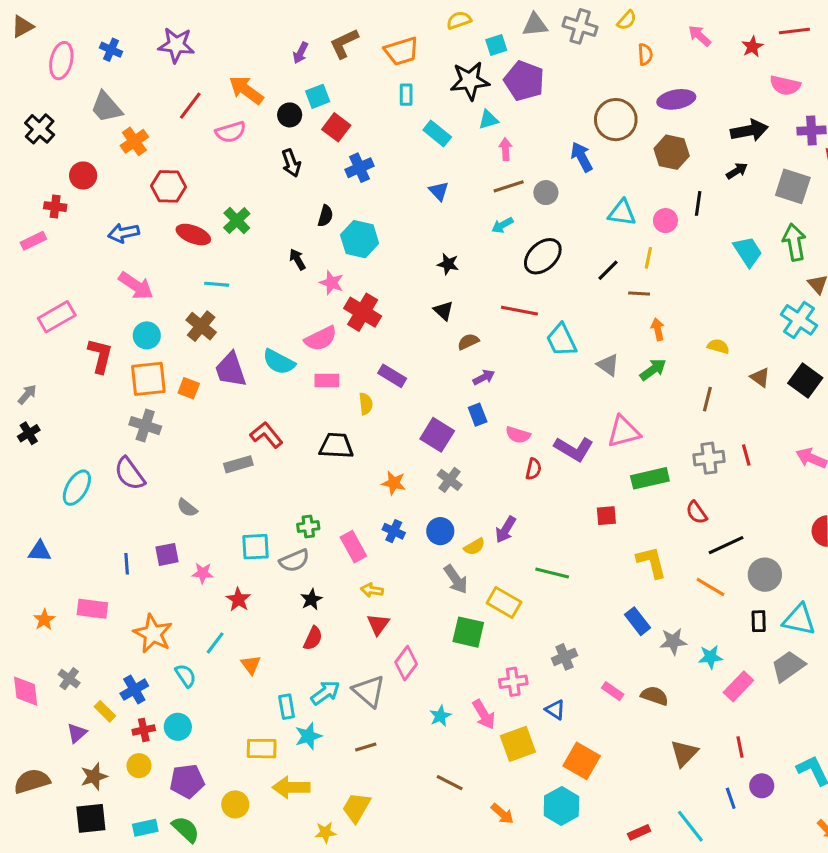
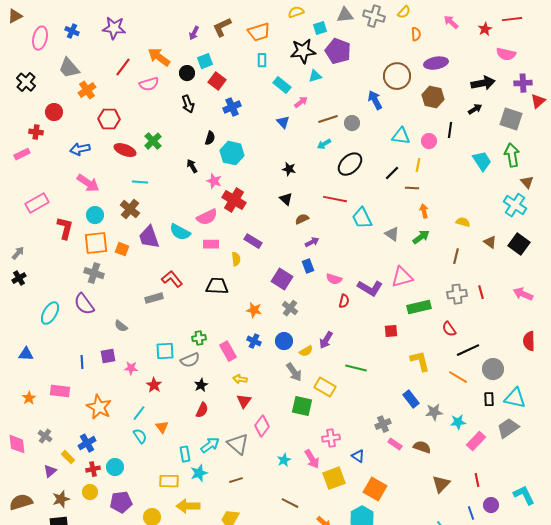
pink arrow: (506, 149) -> (301, 102), moved, turned 56
gray cross: (565, 657) -> (383, 424), moved
cyan semicircle: (186, 676) -> (140, 436), moved

